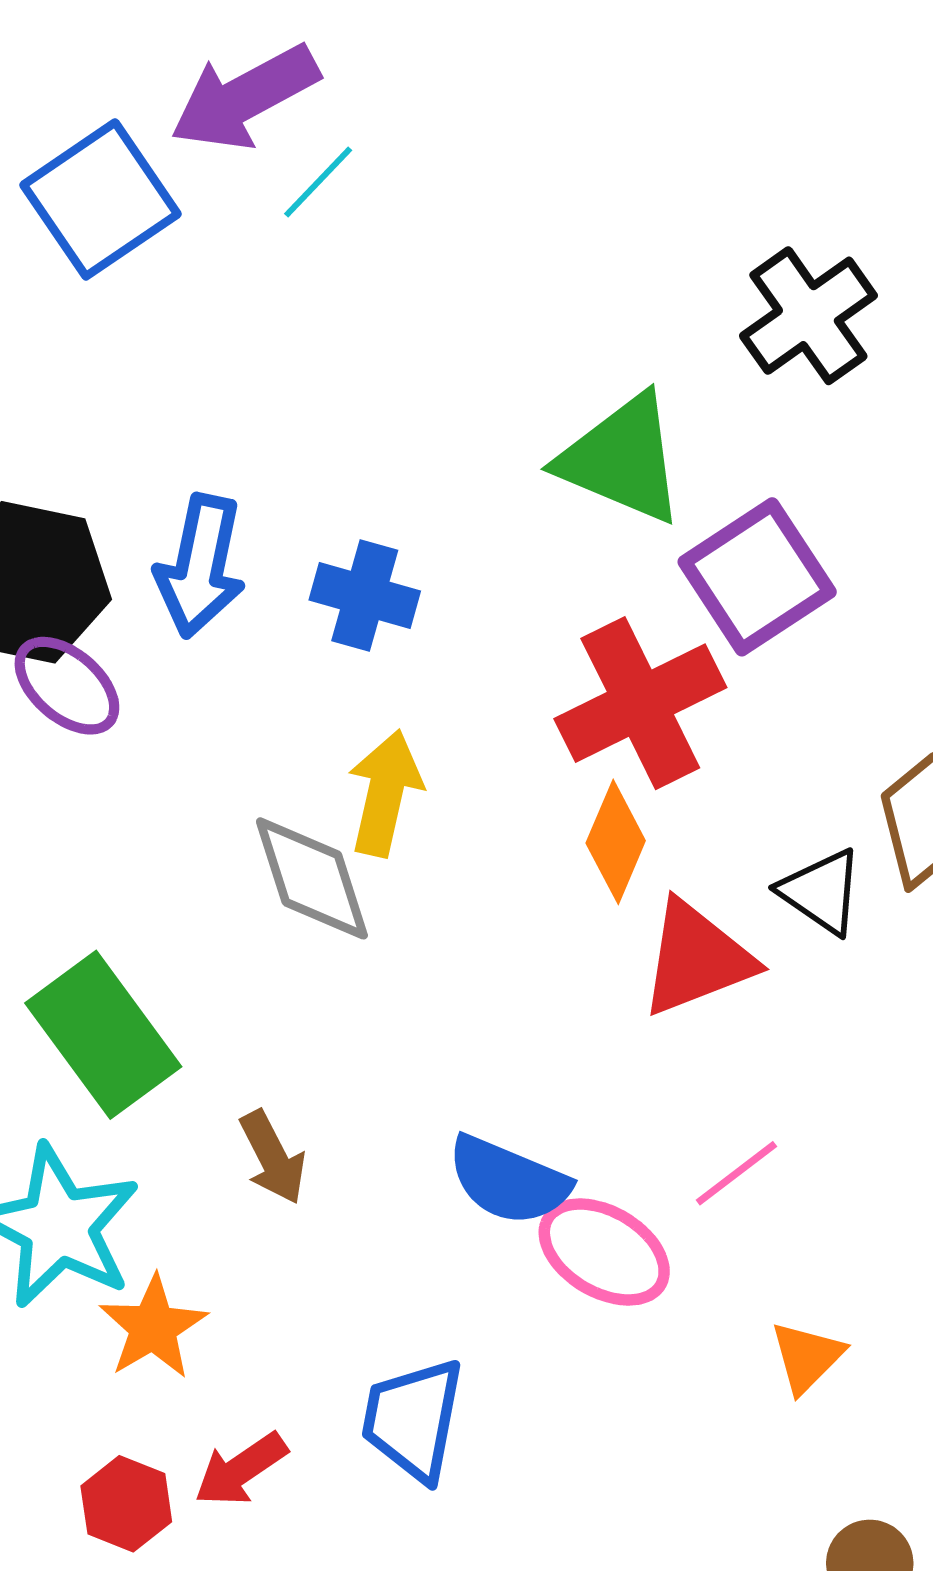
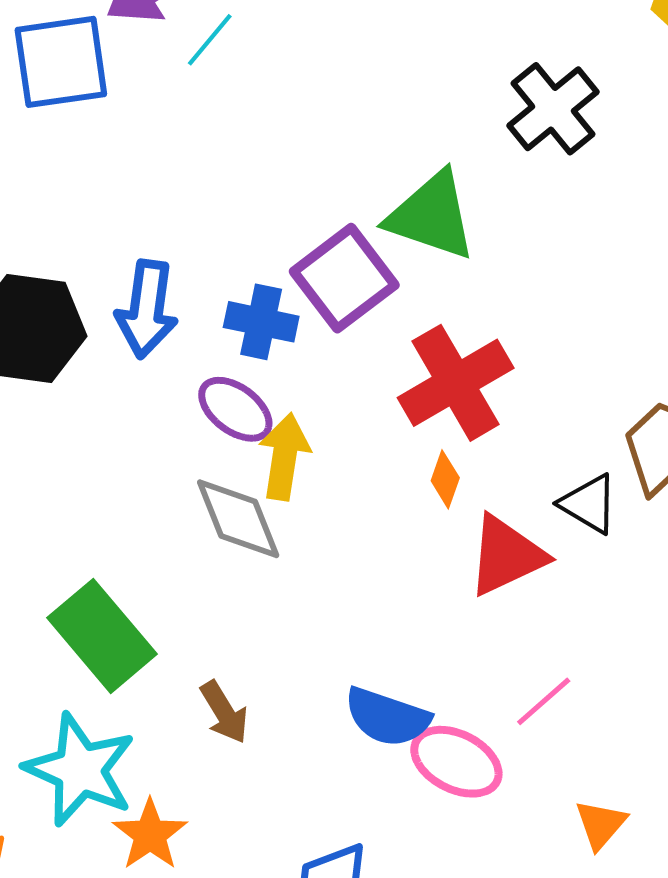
blue square: (100, 199) -> (61, 62), turned 30
purple square: (757, 577) -> (344, 278), moved
purple ellipse: (67, 686) -> (235, 409), moved
orange diamond: (616, 842) -> (445, 479), size x0.7

